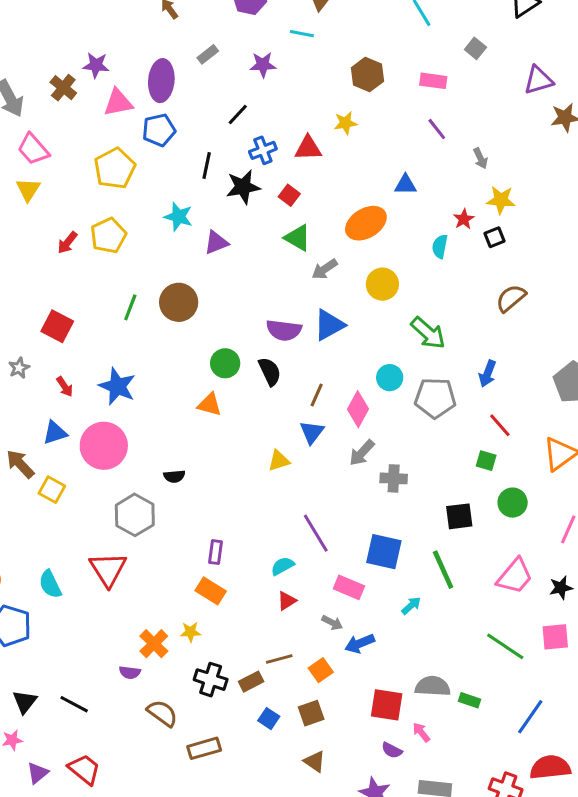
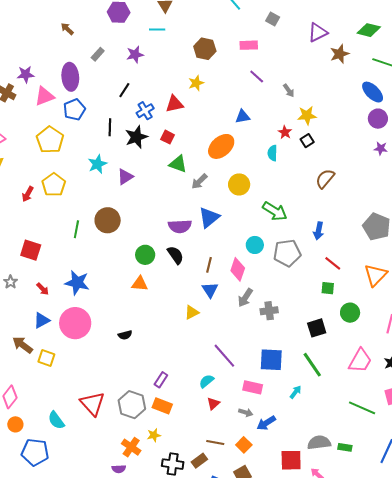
cyan star: (178, 217) -> (97, 164), turned -30
gray hexagon: (135, 515) -> (132, 405), moved
purple rectangle: (216, 552) -> (161, 380), turned 35
brown line: (279, 659) -> (215, 443), turned 36

